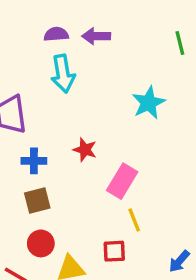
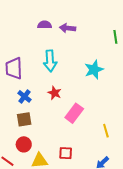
cyan arrow: (63, 74) -> (50, 61), moved
blue cross: (34, 161) -> (24, 96), turned 32
yellow line: (134, 220) -> (106, 131), moved

